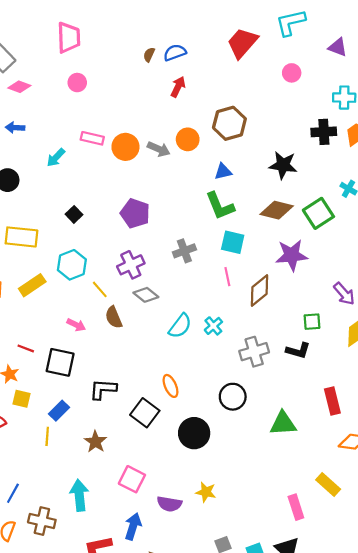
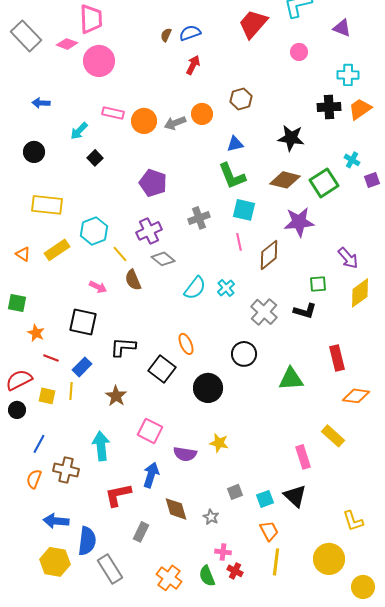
pink circle: (77, 83) -> (99, 61), size x1.8
pink diamond: (19, 87) -> (67, 44), moved
brown hexagon: (229, 123) -> (241, 99), size x0.7
gray arrow: (159, 149) -> (175, 123), turned 135
black square: (74, 214) -> (95, 158), moved
red line: (26, 348) -> (51, 358), moved
gray cross: (254, 352) -> (264, 312), turned -32
yellow square: (21, 399) -> (47, 396), moved

